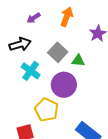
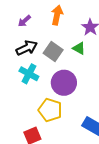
black arrow: (20, 44) -> (27, 48), moved
green triangle: (78, 60) -> (79, 48), moved, turned 32

